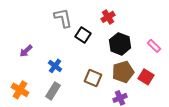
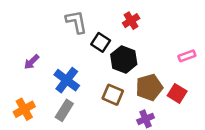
black hexagon: (120, 44) -> (124, 59), moved
pink rectangle: (154, 46) -> (187, 56), turned -64
blue cross: (55, 66) -> (67, 80), size x1.5
orange cross: (20, 90) -> (24, 109), turned 30

